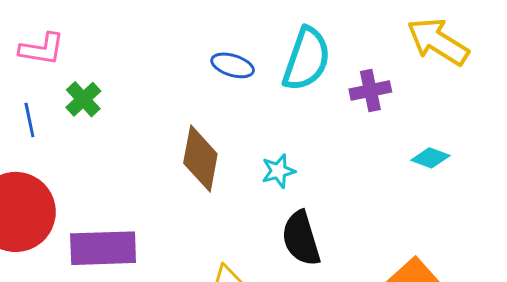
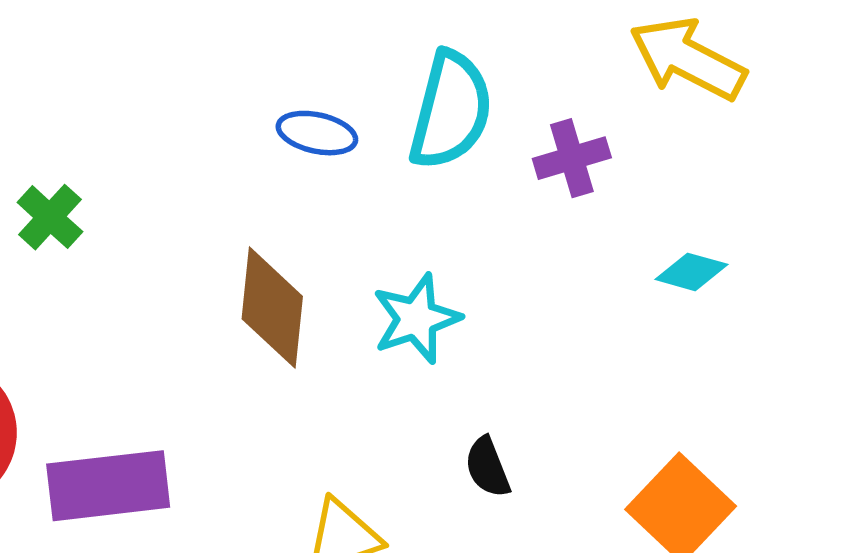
cyan star: (278, 171) -> (416, 319), size x1.4
black semicircle: (301, 238) -> (487, 467), moved, size x0.6

